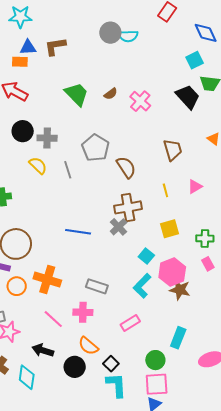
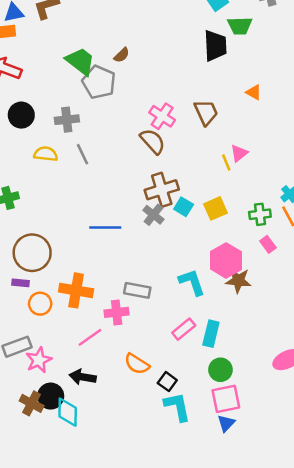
black trapezoid: (188, 97) -> (215, 46), turned 48
pink cross: (140, 101) -> (162, 116), moved
gray cross: (47, 138) -> (67, 120), moved
gray pentagon: (96, 148) -> (99, 82), moved
yellow semicircle: (38, 165) -> (46, 154), turned -30
yellow line: (165, 190) -> (226, 163), moved
cyan square: (146, 256) -> (184, 207), moved
cyan L-shape: (142, 286) -> (192, 282), turned 125
pink cross: (83, 312) -> (117, 312), moved
pink line: (53, 319) -> (90, 337), turned -70
cyan rectangle: (178, 338) -> (211, 334), moved
black circle: (75, 367) -> (51, 396), moved

